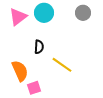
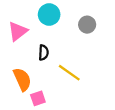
gray circle: (83, 13) -> (87, 25), moved
pink triangle: (18, 17) -> (18, 31), moved

